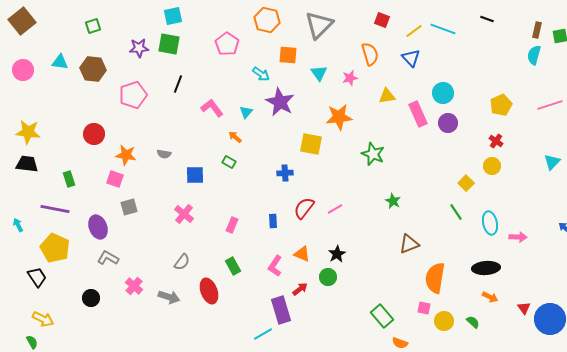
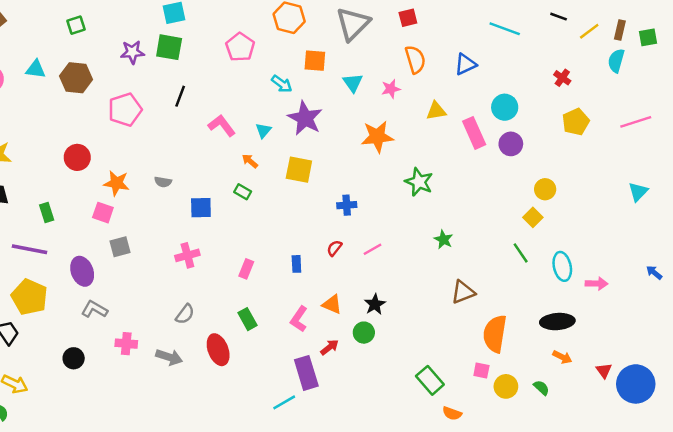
red square: (382, 20) -> (408, 18), moved, turned -35
yellow line: (414, 31) -> (589, 31), moved
blue triangle: (411, 58) -> (465, 64), turned 48
red cross: (496, 141) -> (562, 78), moved
yellow square: (311, 144) -> (299, 170), moved
yellow circle: (492, 166) -> (545, 189), moved
blue cross: (285, 173) -> (347, 205), moved
red semicircle: (304, 208) -> (334, 248), size x0.6
pink cross: (184, 214) -> (187, 255), turned 36
pink cross: (134, 286) -> (126, 344), turned -36

